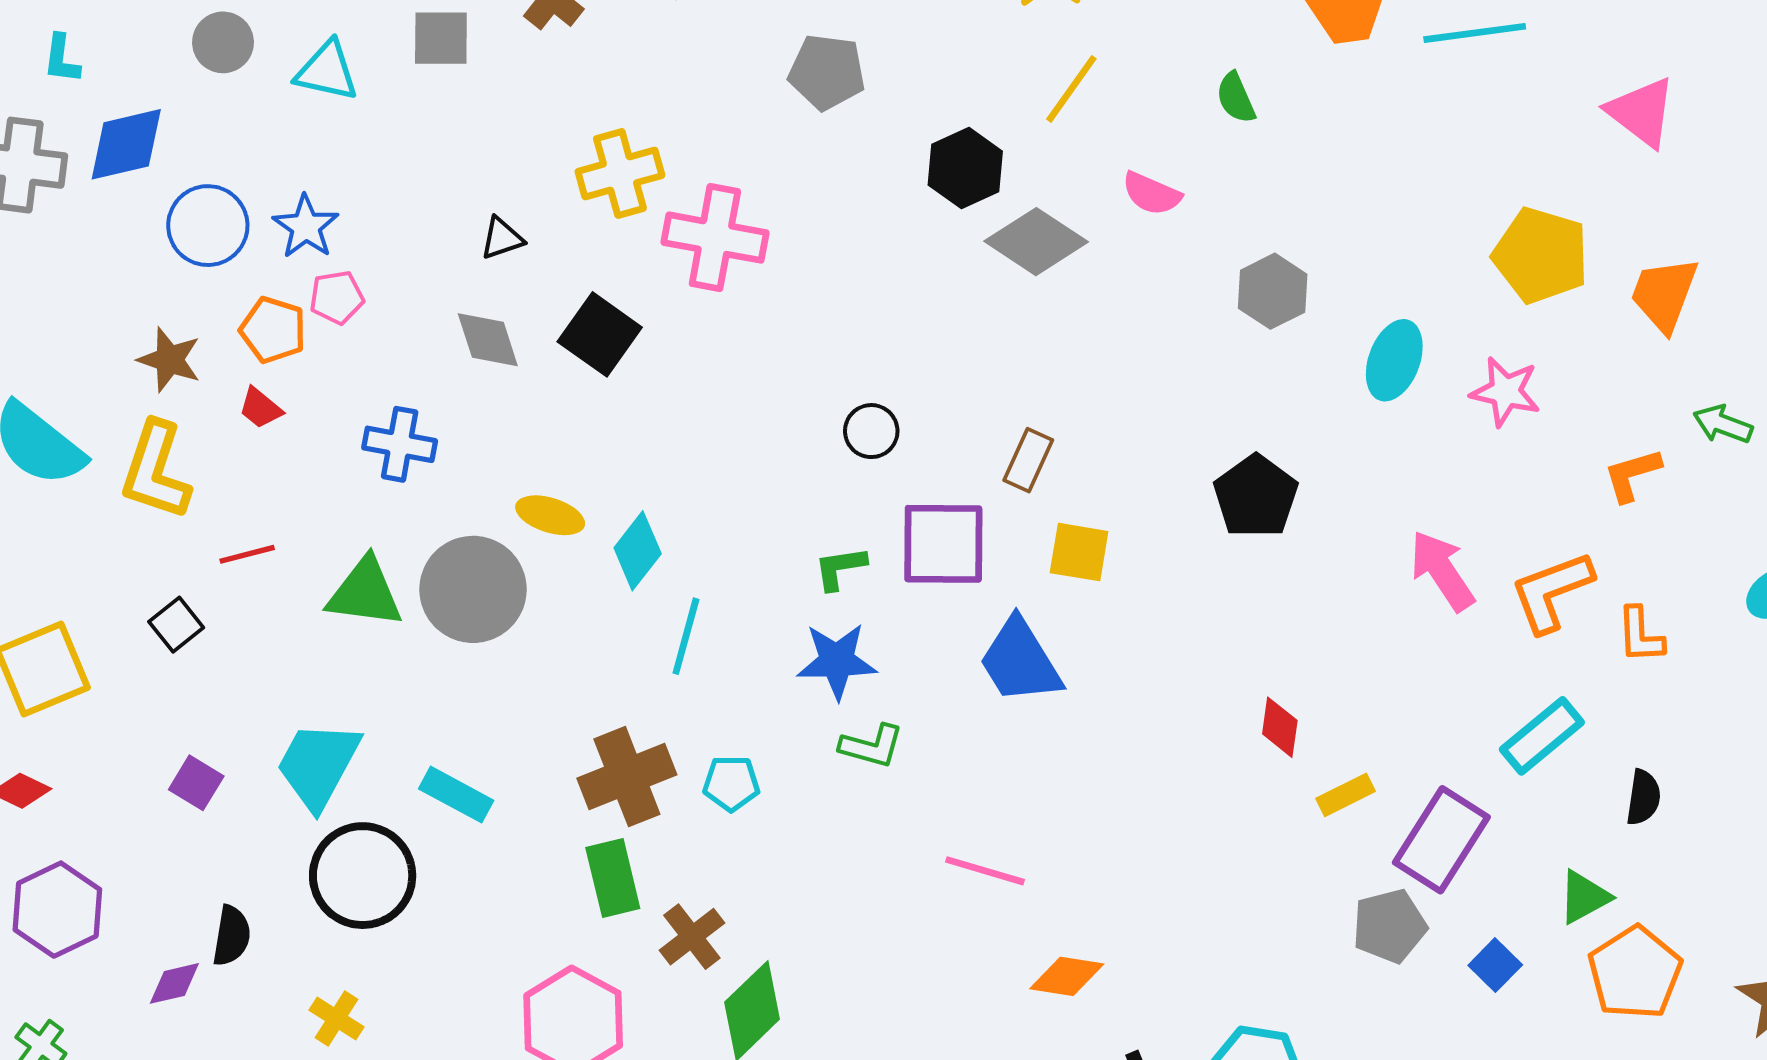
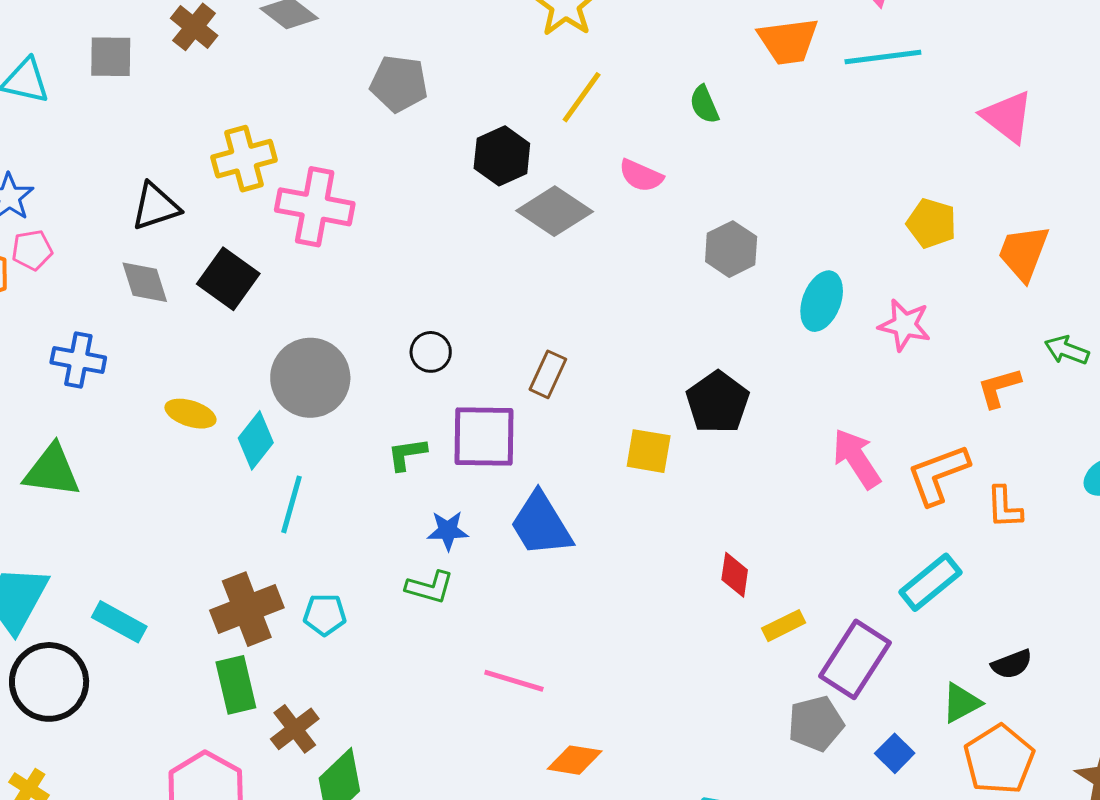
black triangle: (502, 238) -> (156, 207), size x1.5
yellow pentagon: (1541, 255) -> (931, 223), size x0.7
yellow square: (1079, 552) -> (649, 451), moved
gray circle: (473, 589) -> (310, 378), moved
blue star: (837, 661) -> (448, 531), moved, size x0.7
black semicircle: (1643, 797) -> (1012, 664), moved, turned 60

